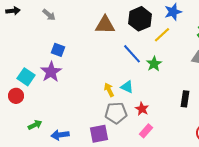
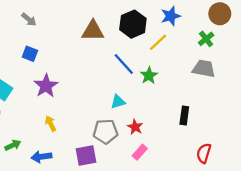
blue square: (58, 50) -> (30, 54), moved
purple star: (51, 72) -> (46, 86), moved
cyan triangle: (127, 87) -> (118, 102), turned -40
yellow arrow: (109, 90) -> (51, 124), moved

